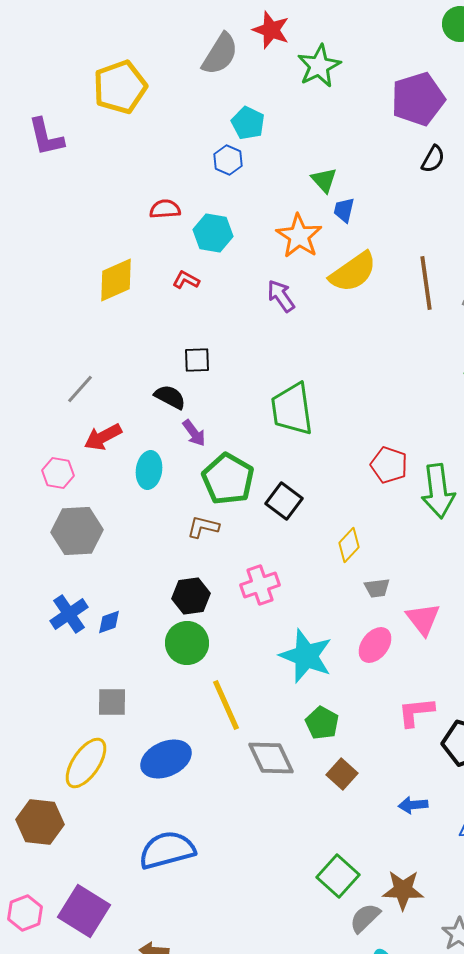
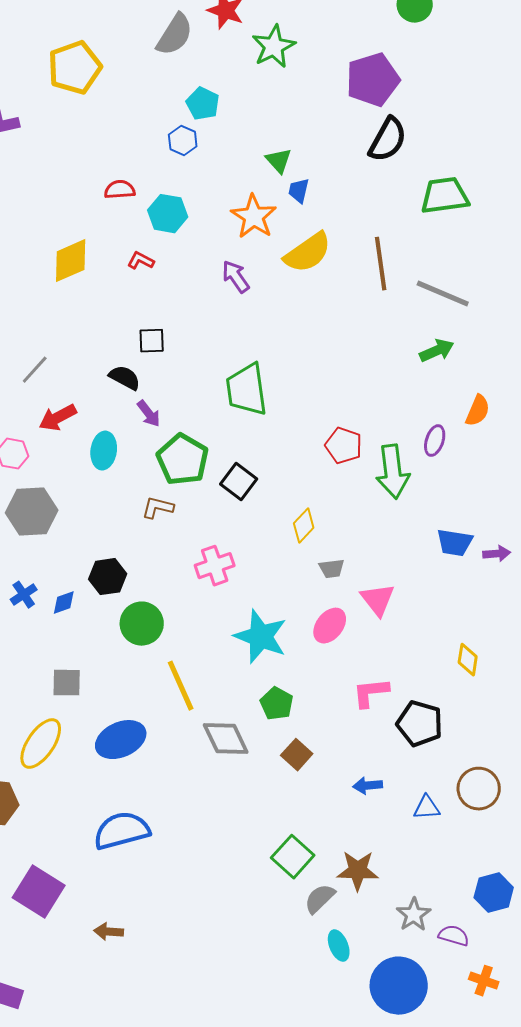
black semicircle: (433, 159) -> (388, 140), size x1.6
black hexagon: (191, 596) -> (108, 577), moved
blue cross: (69, 614) -> (24, 595), size x0.7

